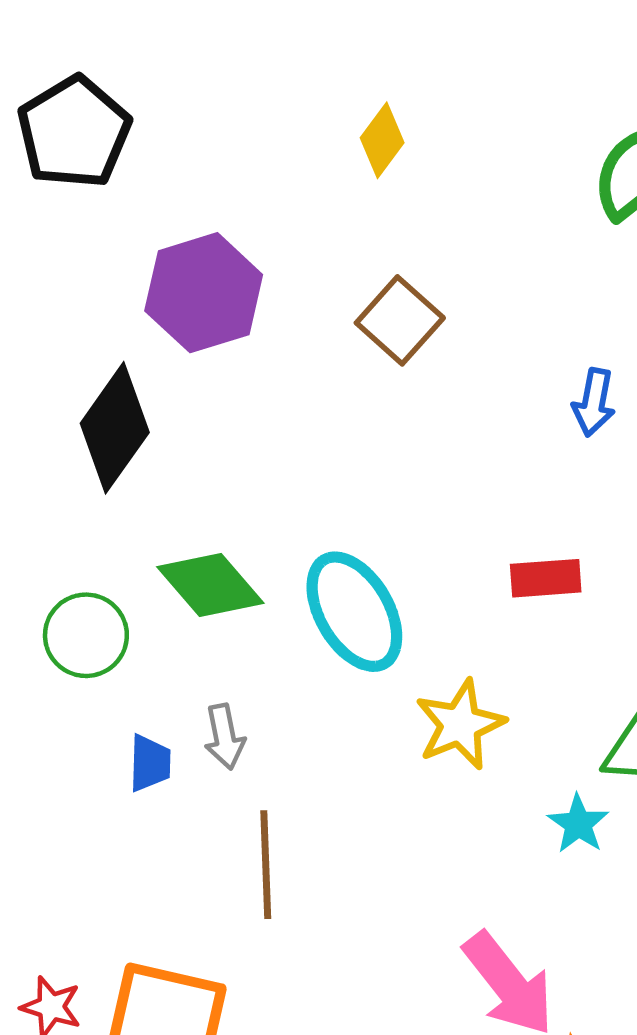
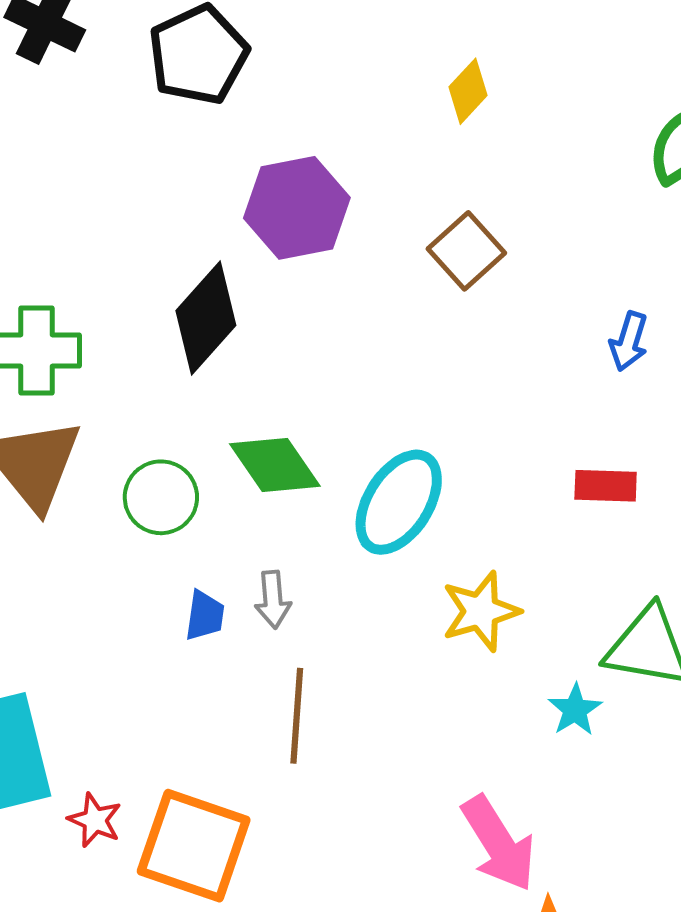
red rectangle: (546, 578) -> (606, 486), moved
cyan ellipse: (354, 612) -> (399, 502), turned 56

